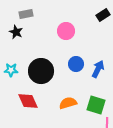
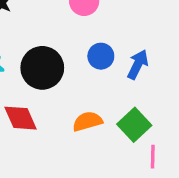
green square: (96, 105) -> (134, 125), turned 30

